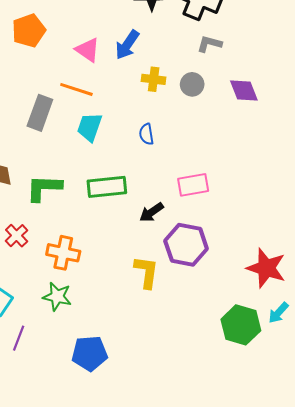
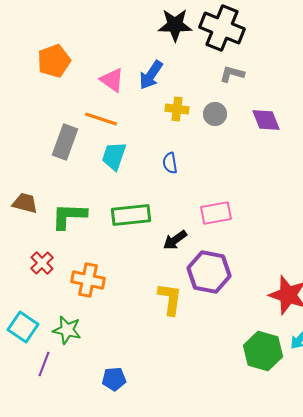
green star: (57, 296) -> (67, 330), moved
blue pentagon: (90, 353) -> (114, 379), size x0.7

